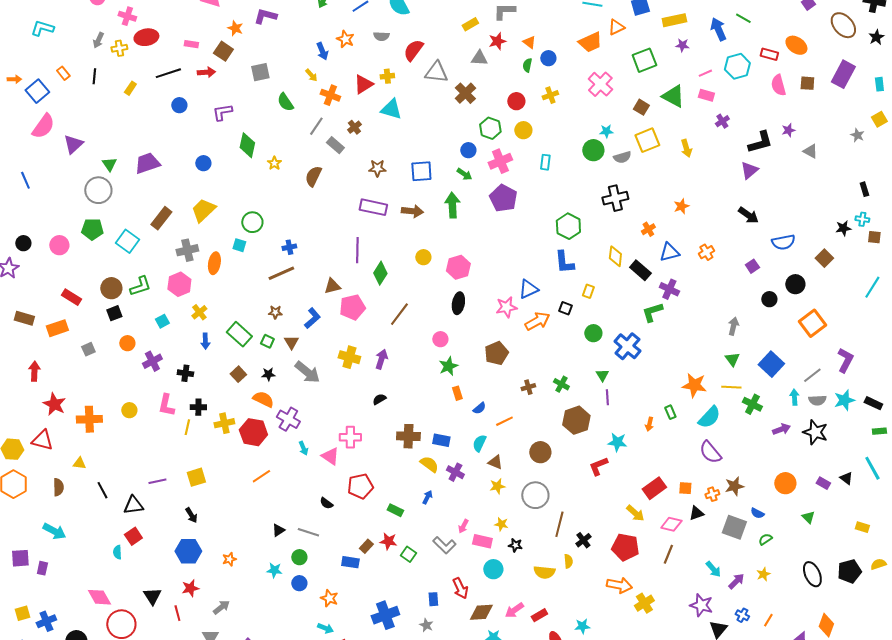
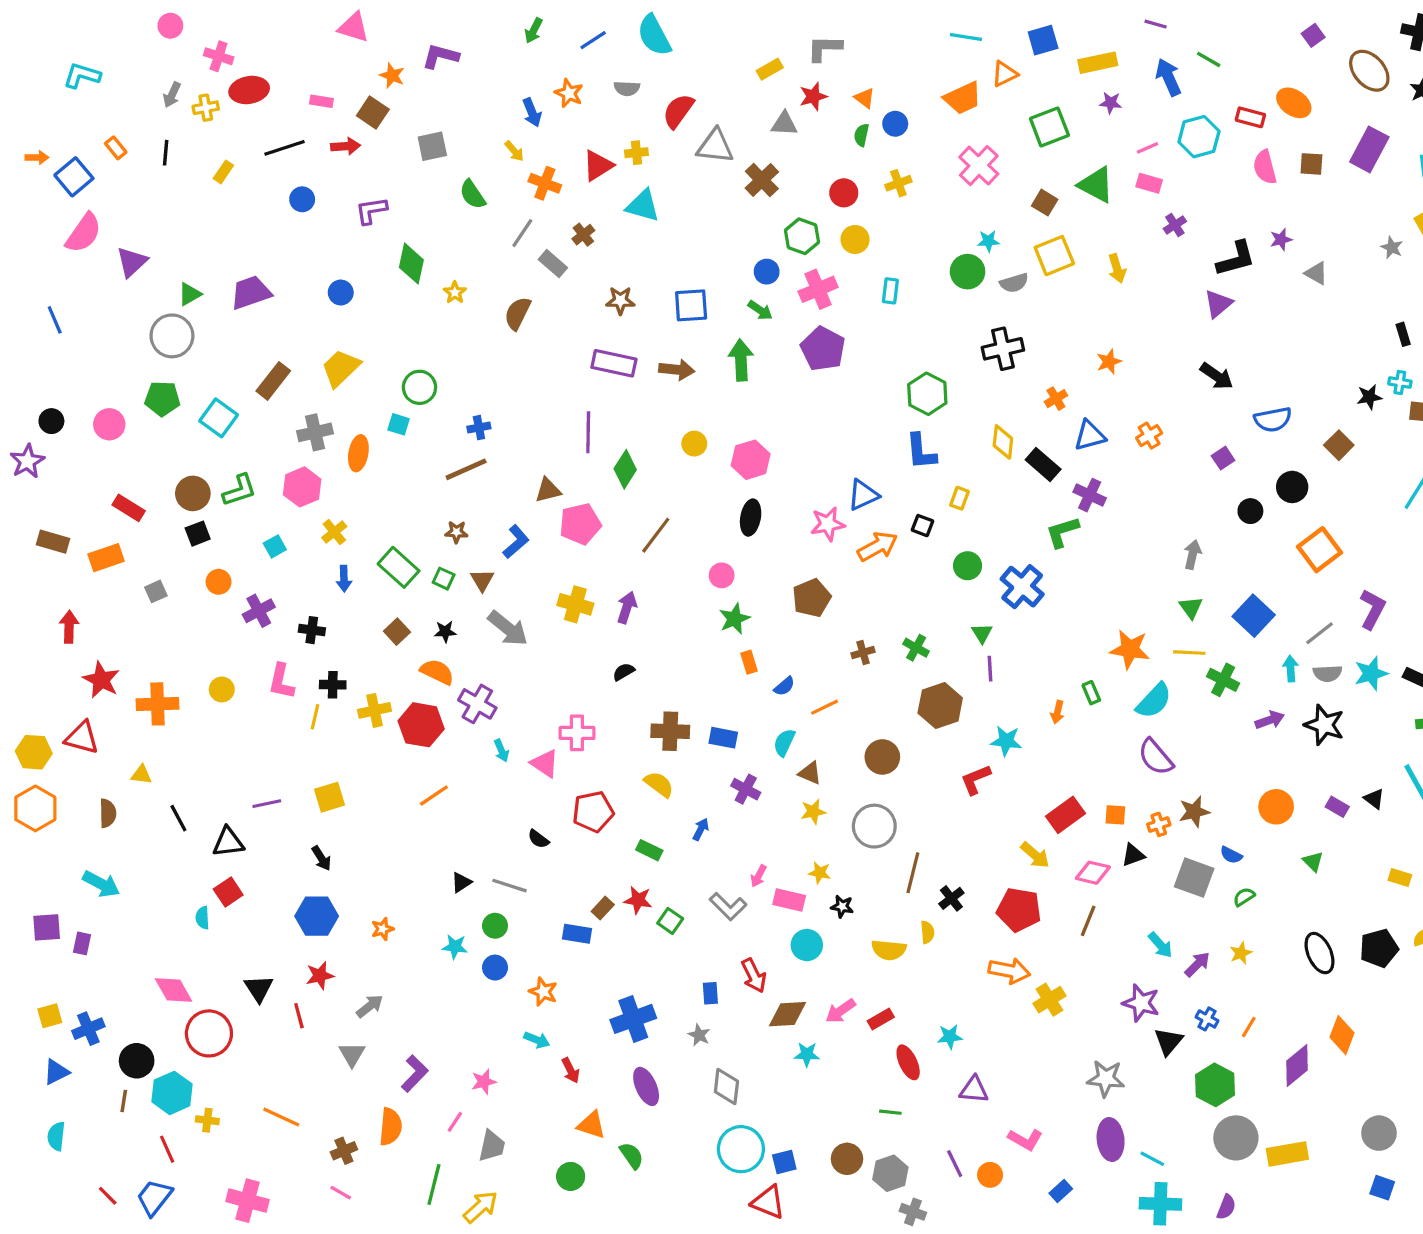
green triangle: (109, 164) -> (190, 294), turned 35
yellow semicircle: (429, 464) -> (659, 784), moved

